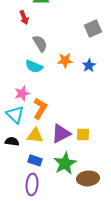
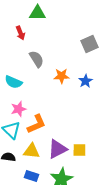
cyan semicircle: (34, 66) -> (13, 82), moved
orange L-shape: (40, 108) -> (36, 124), turned 35

